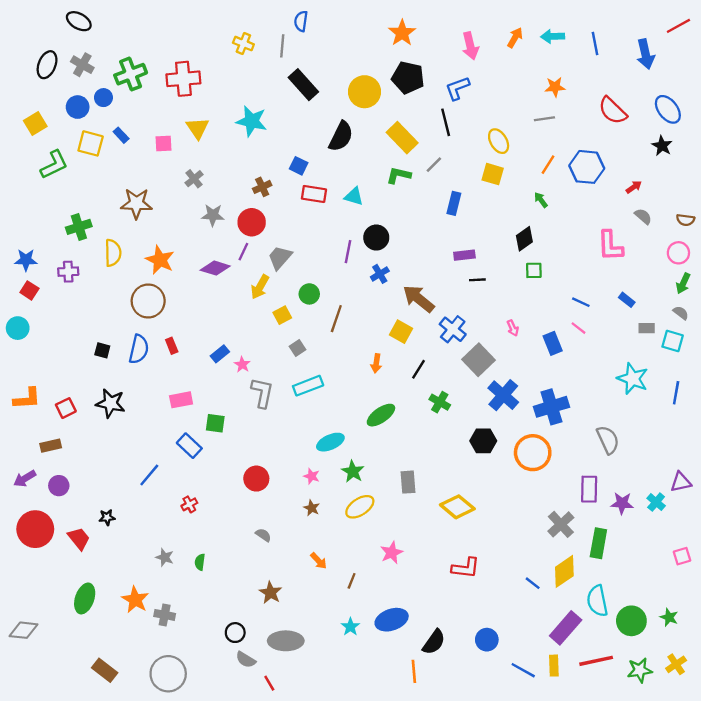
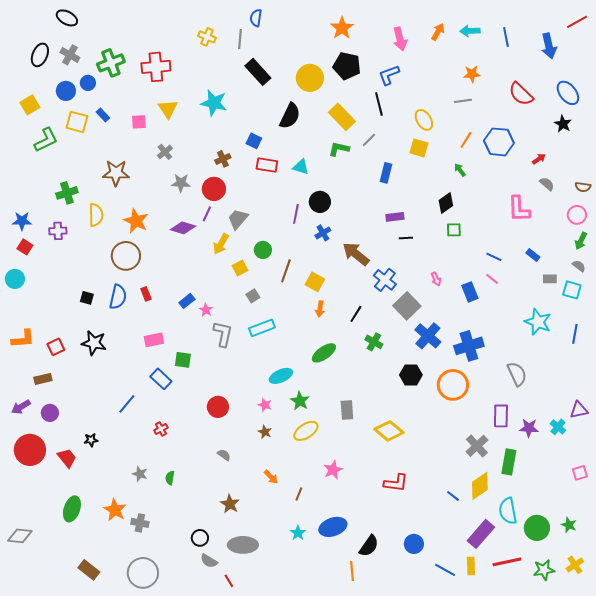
yellow square: (401, 332) -> (315, 282), moved

